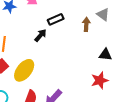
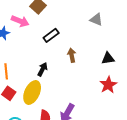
brown arrow: (86, 24) -> (72, 55), moved
black arrow: (40, 35) -> (42, 69), moved

